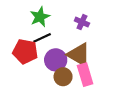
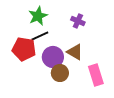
brown triangle: (79, 55) -> (75, 52), size x0.7
pink rectangle: (85, 75) -> (96, 75), moved

